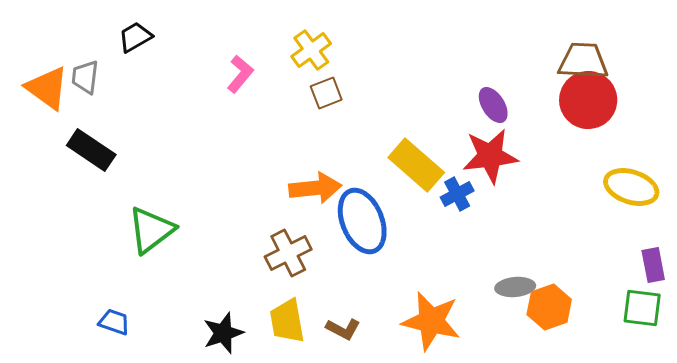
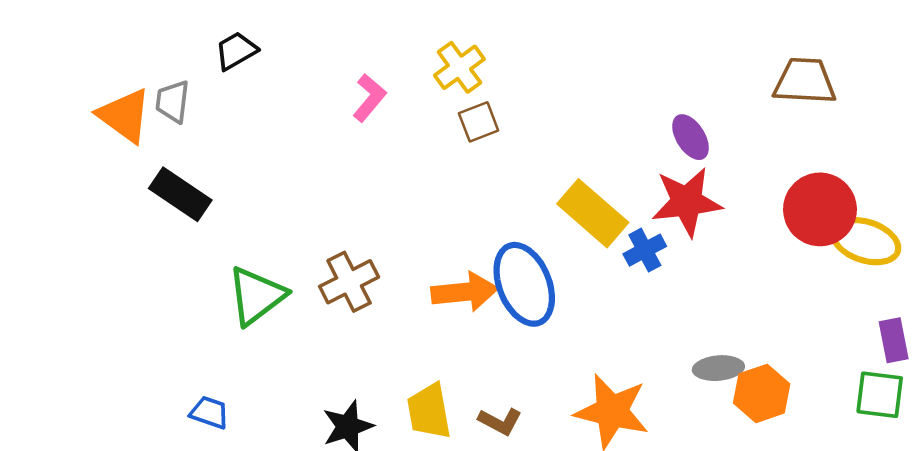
red circle: (588, 100) -> (820, 209), moved
orange arrow: (315, 188) -> (465, 292), moved
brown cross: (288, 253) -> (349, 282), moved

